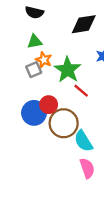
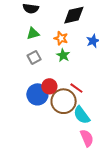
orange star: (44, 60) -> (61, 38), moved
green star: (68, 70) -> (63, 55), size x0.6
red line: (81, 91) -> (76, 88), moved

